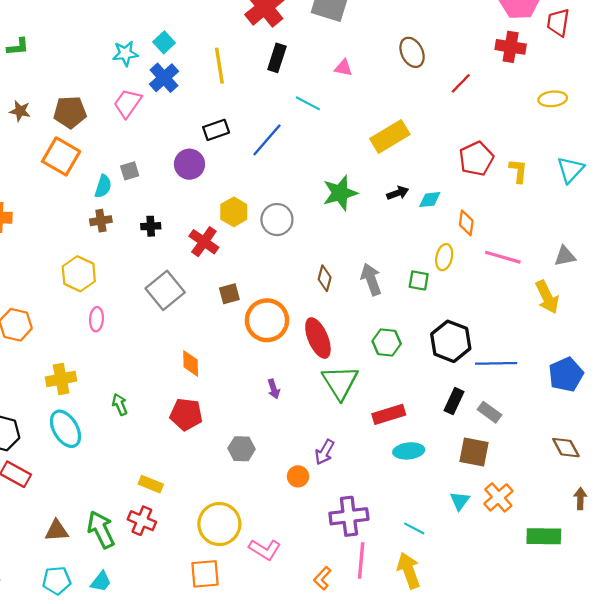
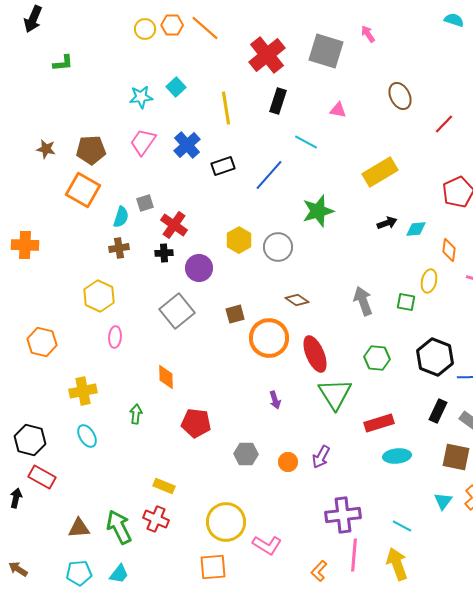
green L-shape: (18, 47) -> (63, 63), moved
blue cross: (164, 78) -> (187, 145), moved
purple circle: (189, 164) -> (199, 268), moved
green star: (340, 193) -> (318, 211), moved
red cross: (204, 242) -> (174, 225), moved
brown diamond: (325, 278) -> (297, 300), moved, turned -70
orange diamond: (191, 363) -> (166, 377), moved
green arrow: (120, 404) -> (136, 414), turned 30
cyan ellipse: (65, 429) -> (87, 436), size x0.7
orange circle: (298, 476) -> (288, 462), moved

